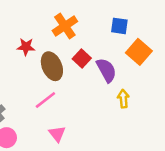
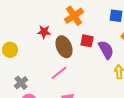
red square: (82, 58) -> (87, 41), turned -32

